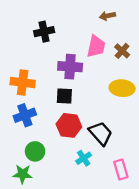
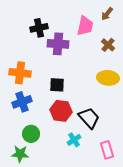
brown arrow: (107, 16) -> (107, 14), moved, turned -40
pink trapezoid: (96, 46) -> (85, 26), moved
purple cross: (70, 67) -> (58, 44), moved

